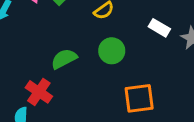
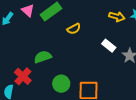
green circle: (112, 51) -> (61, 84), moved

